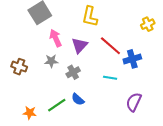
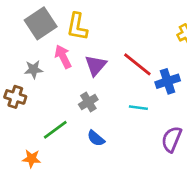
yellow L-shape: (90, 16) -> (77, 27), moved
gray star: (51, 61) -> (34, 69), moved
green line: (57, 105) -> (55, 130), moved

